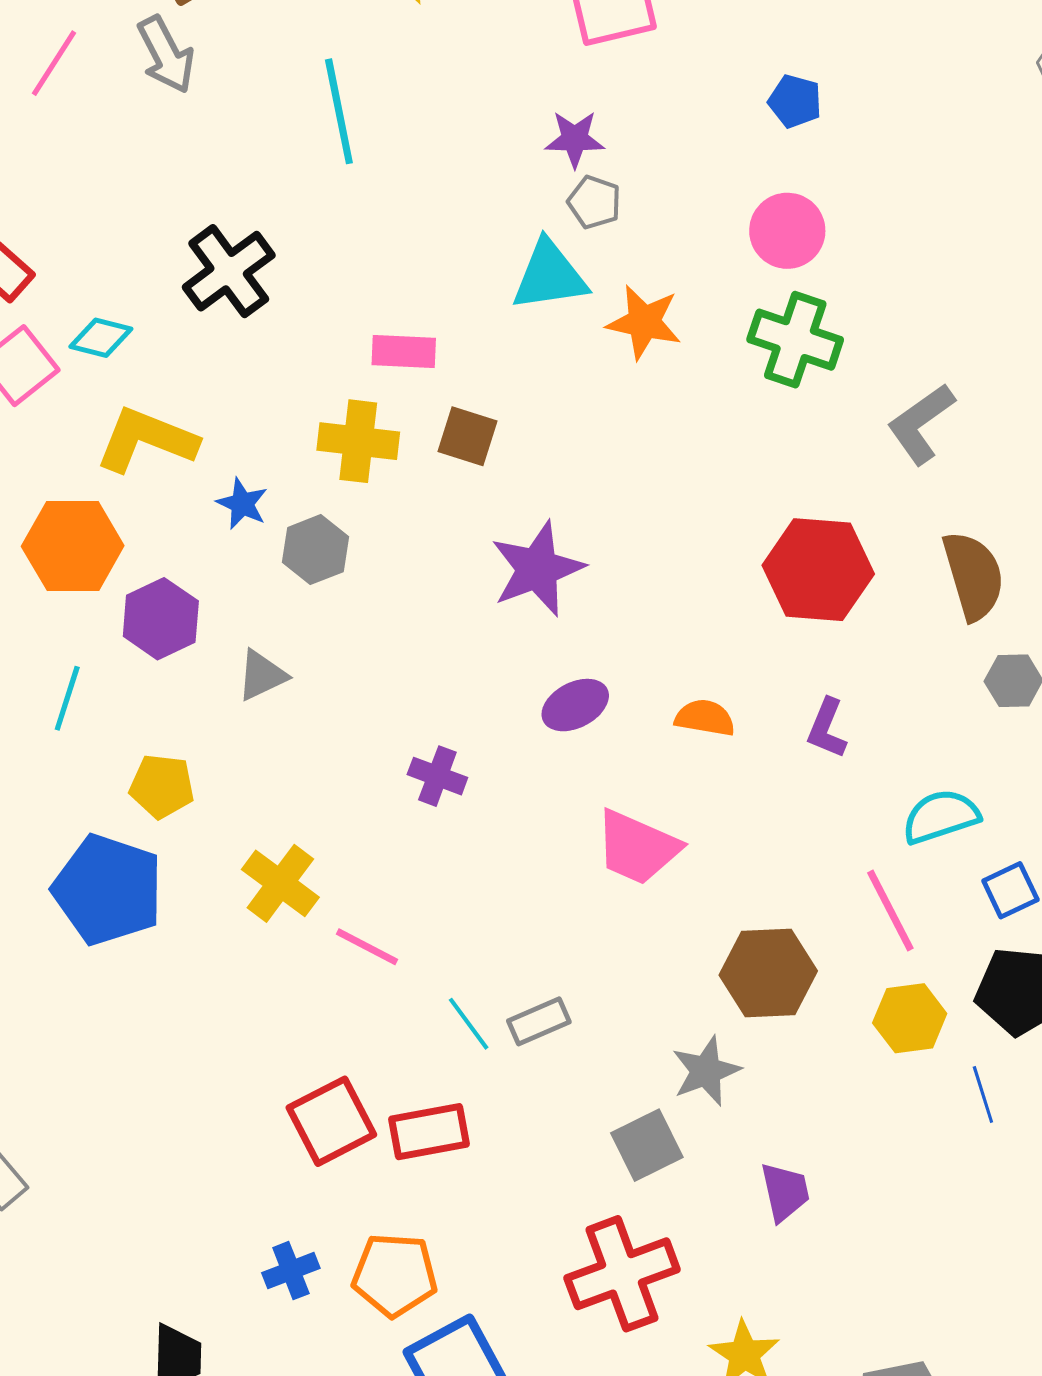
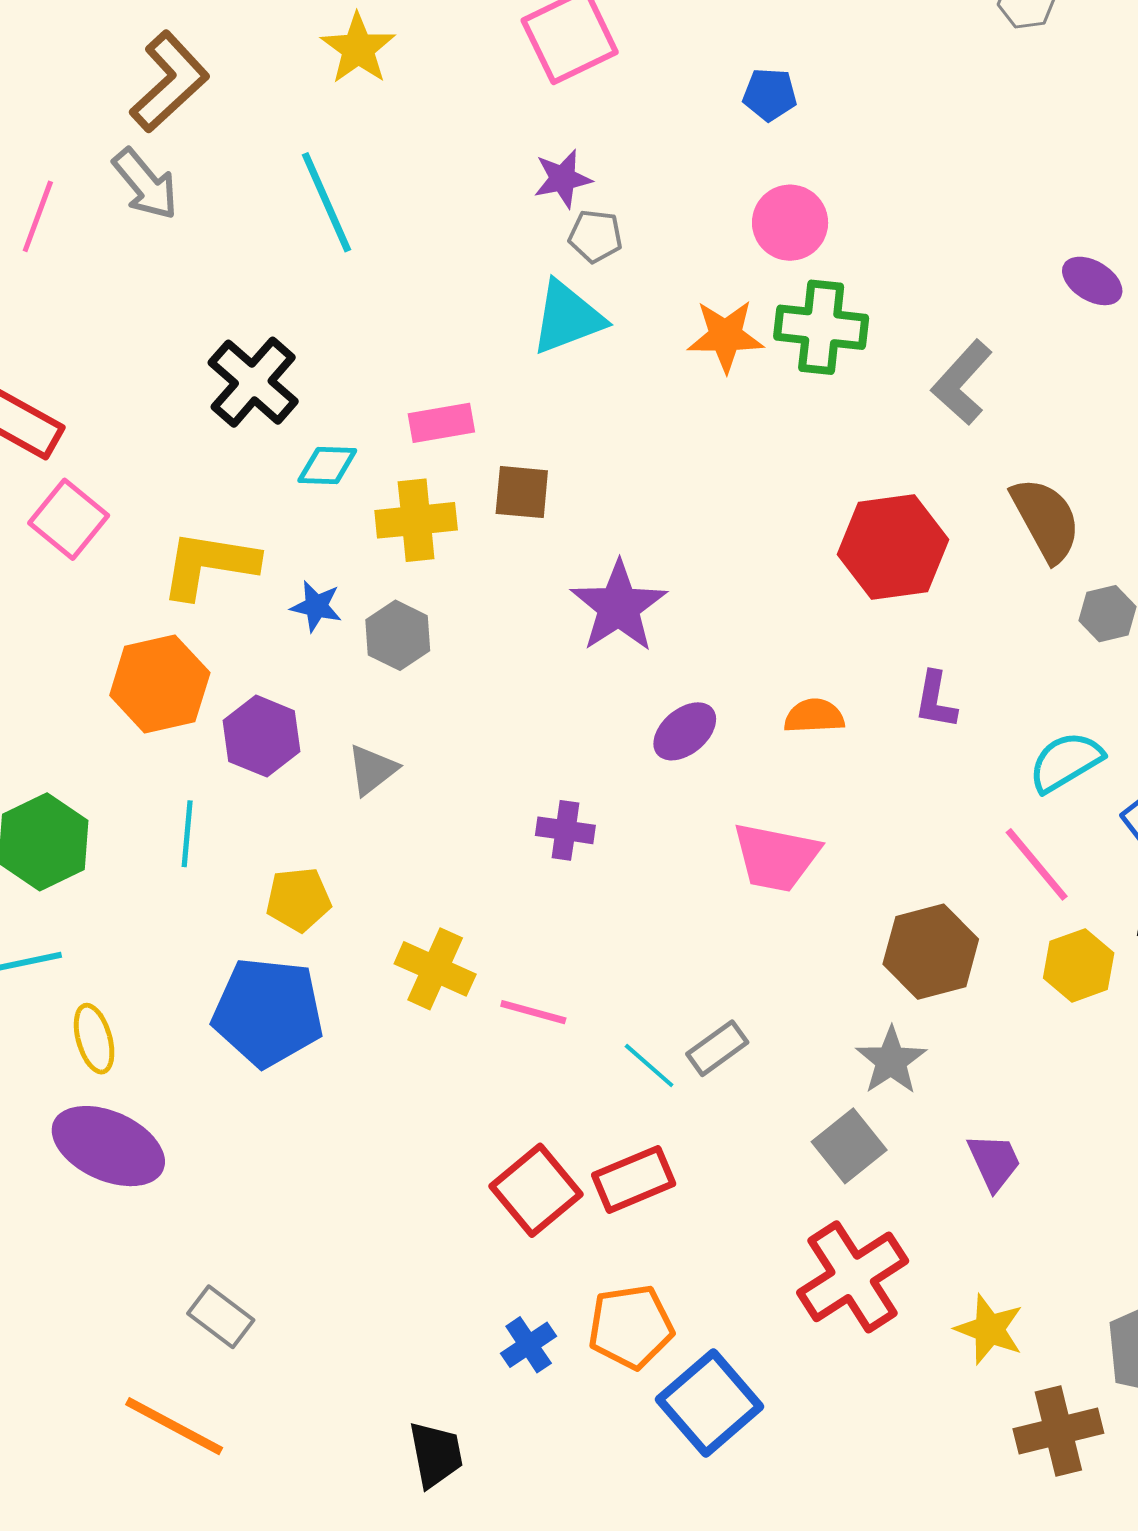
orange star: (644, 322) -> (725, 336), moved
cyan diamond: (101, 338) -> (327, 466), moved

